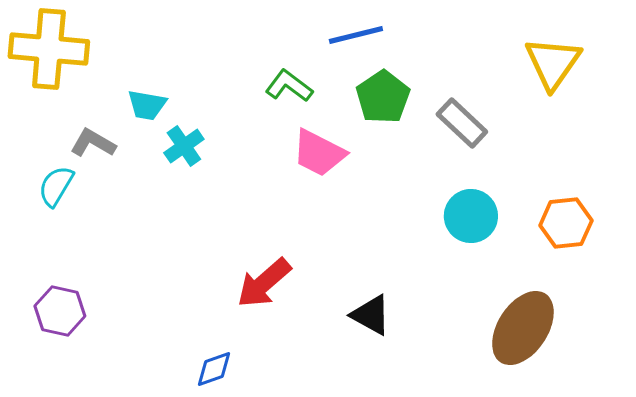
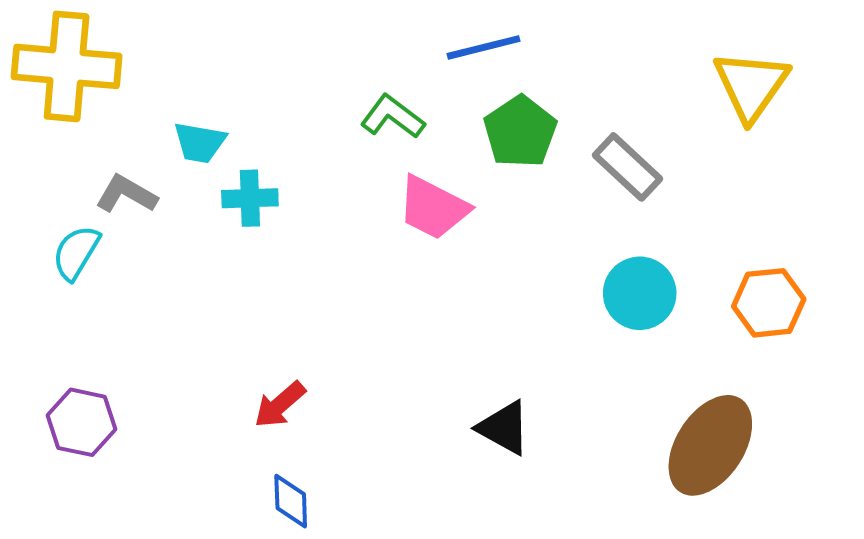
cyan cross: (184, 146) -> (250, 198), turned 33
red arrow: (264, 283) -> (280, 405), moved, size x0.7
blue diamond: (214, 369) -> (291, 501), turned -72

